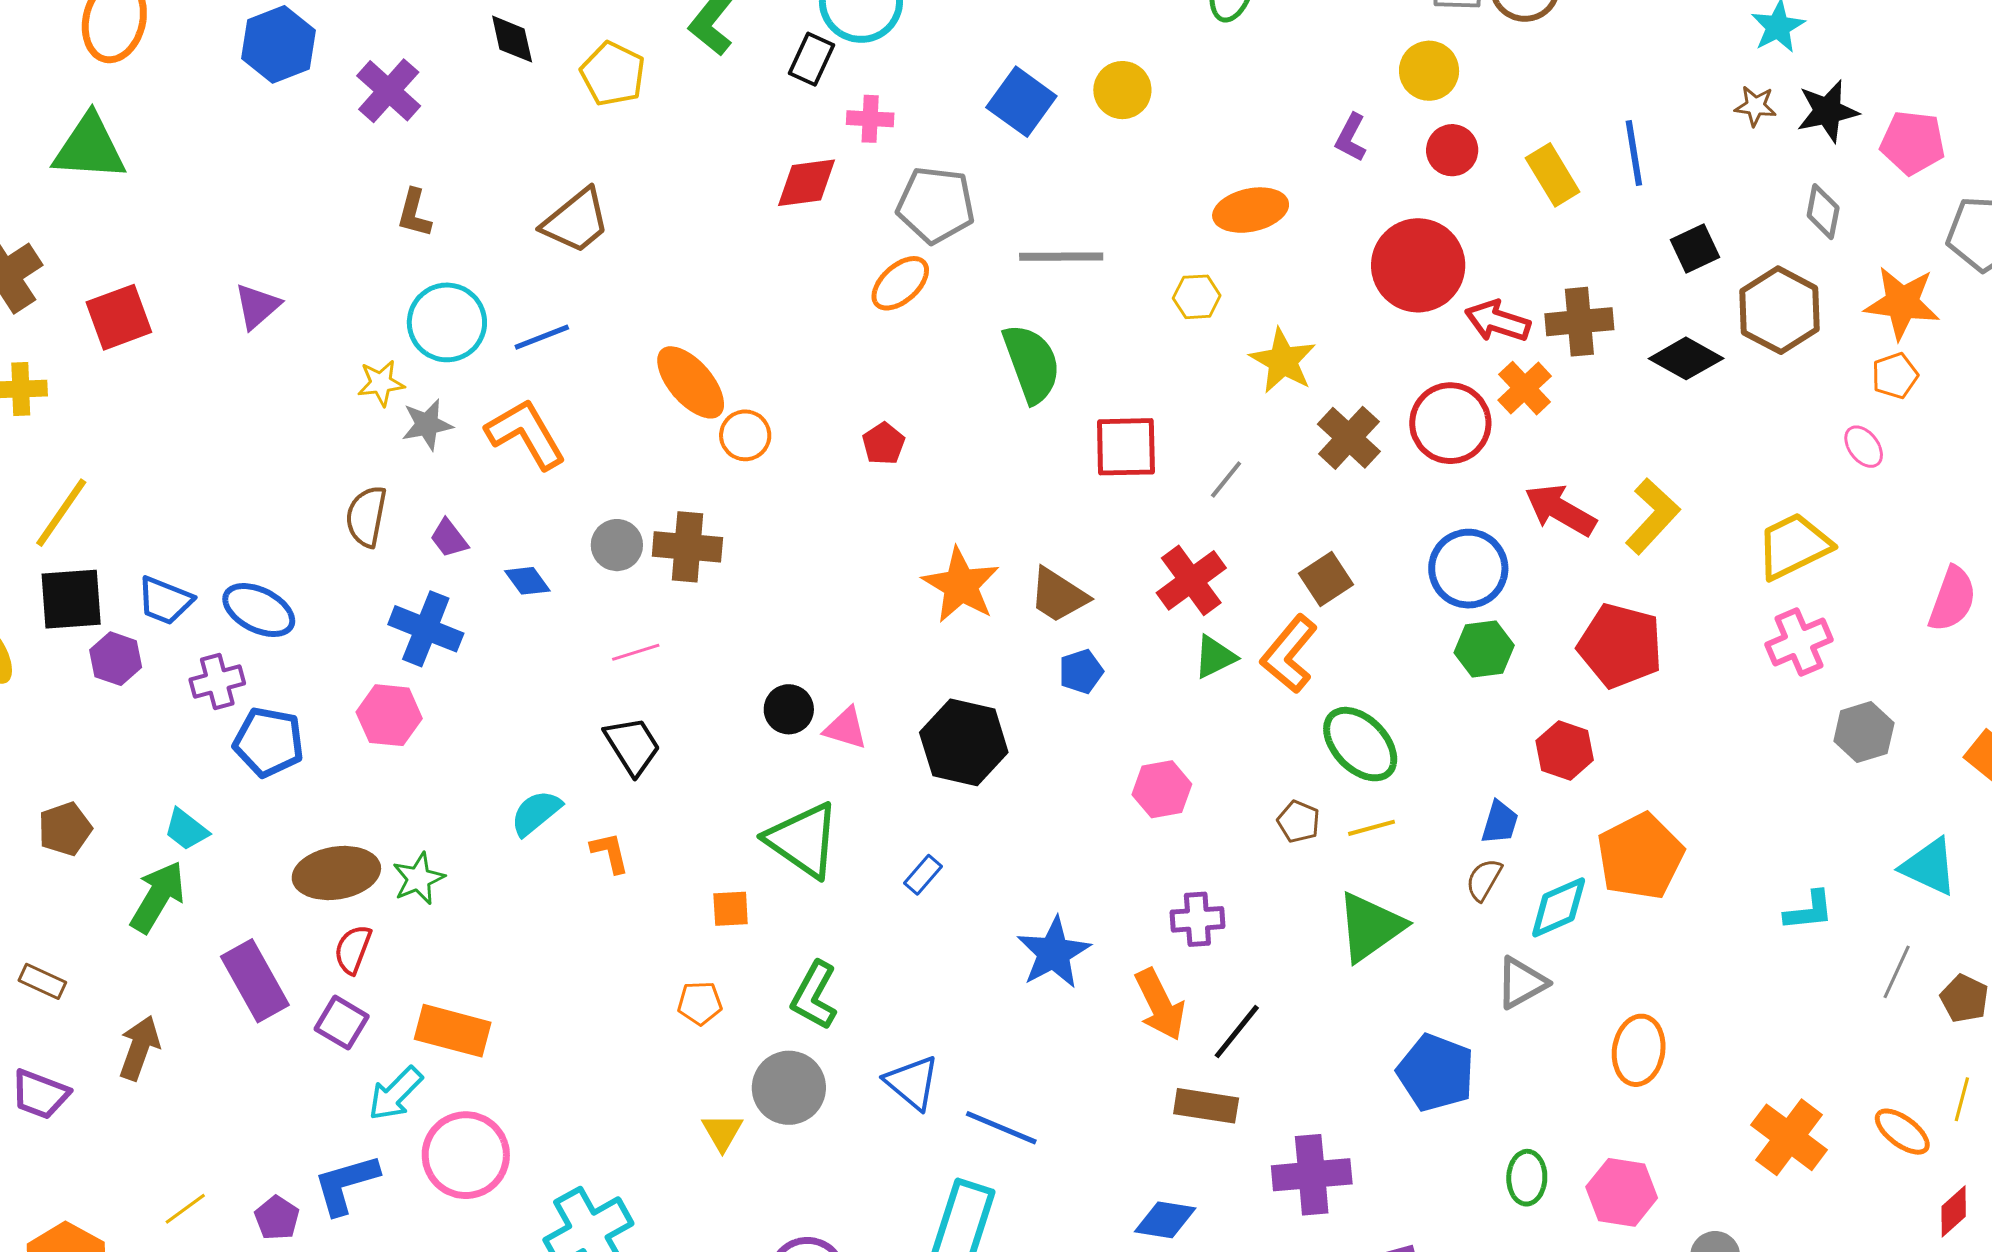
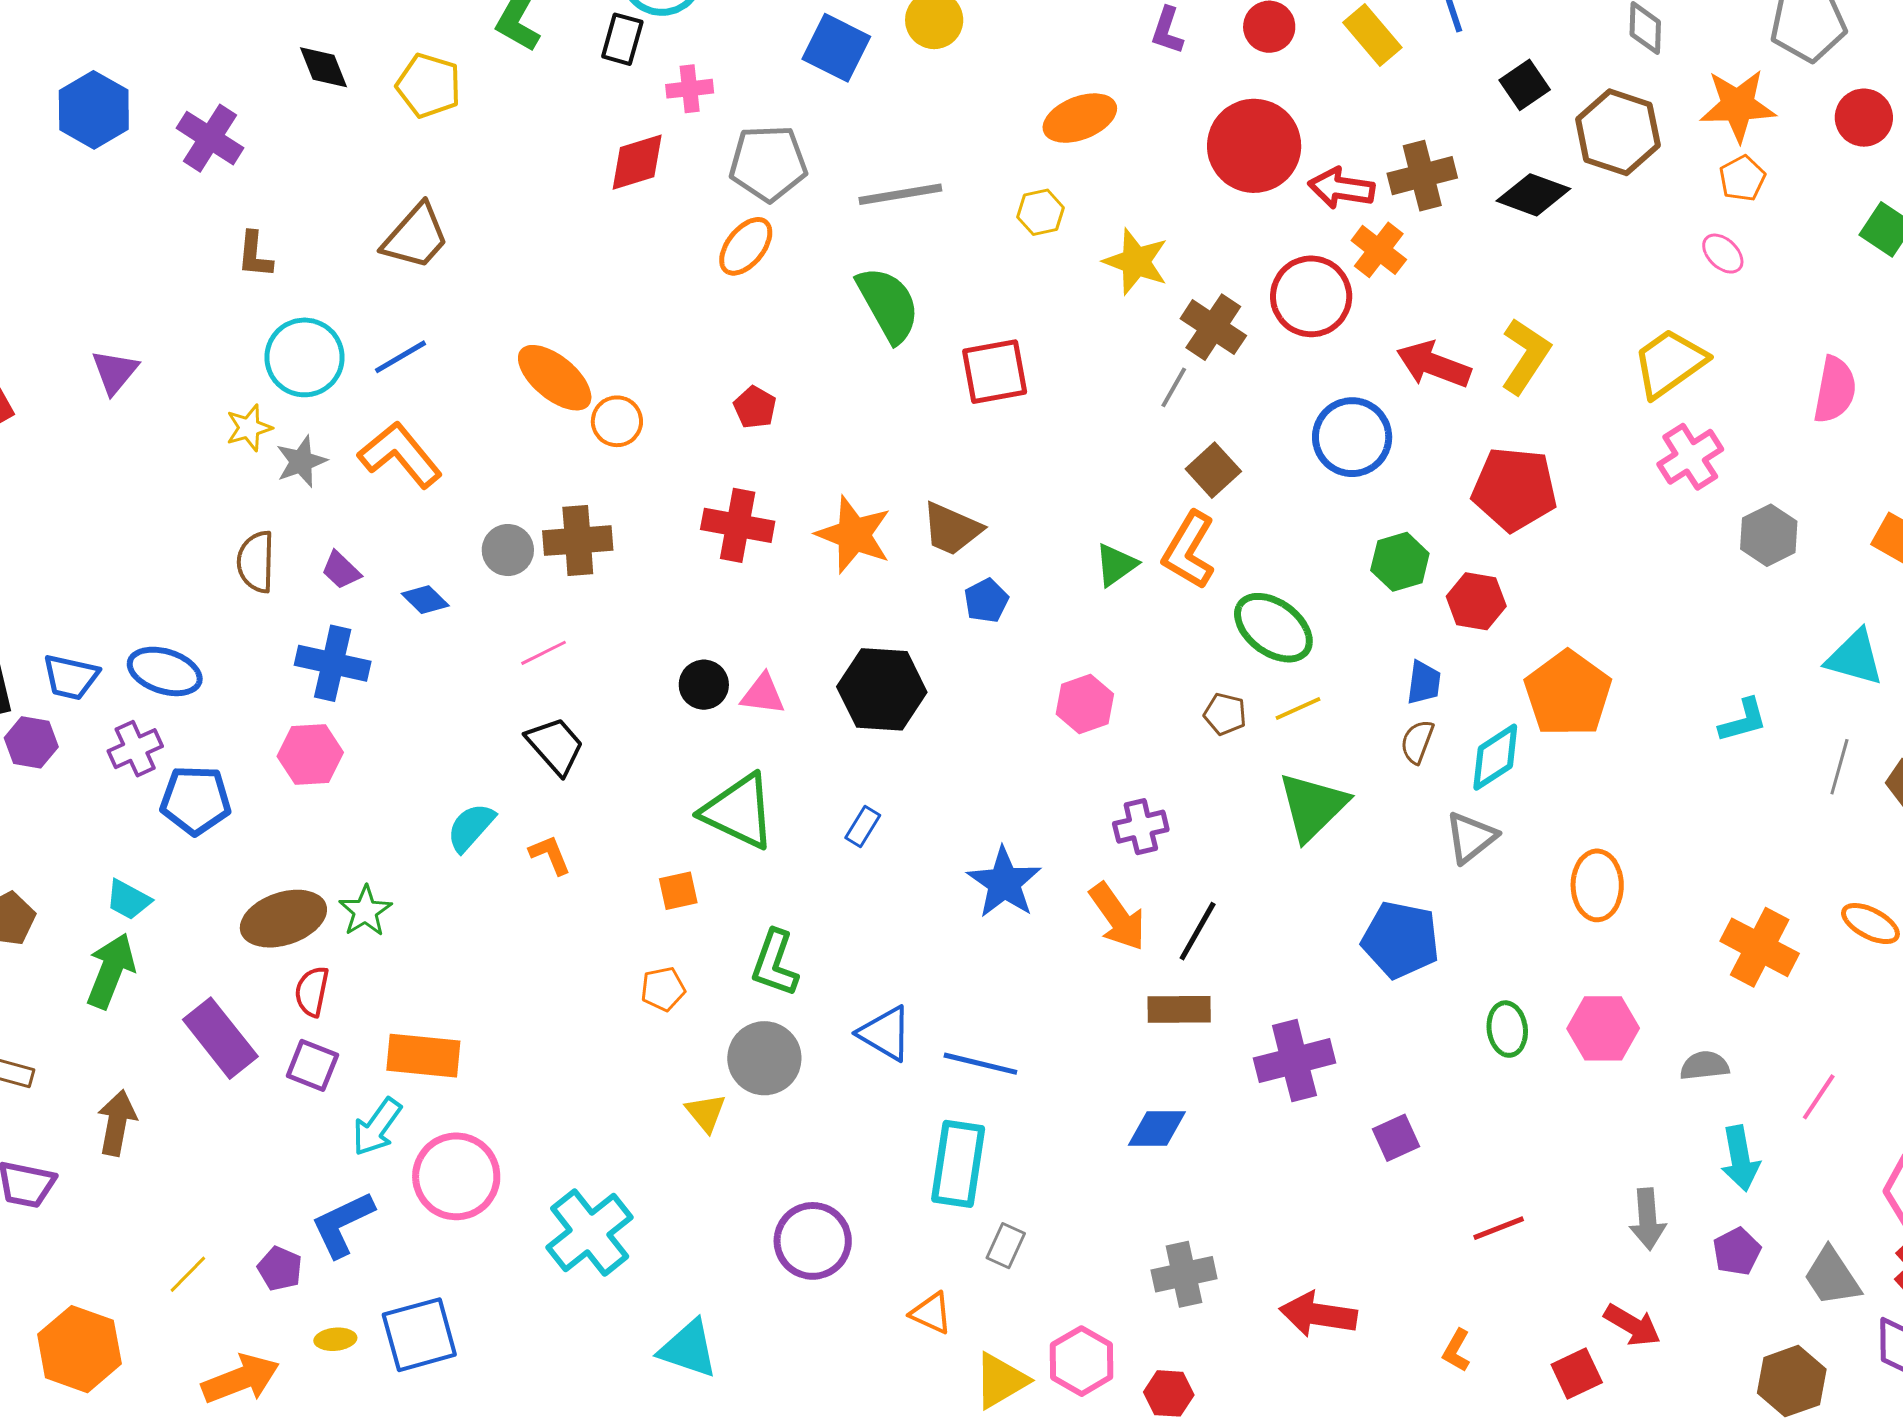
gray line: (1226, 479) -> (1174, 387), moved
red cross: (1191, 580) -> (738, 525), moved, turned -34
green hexagon: (1484, 649) -> (1400, 562), moved

